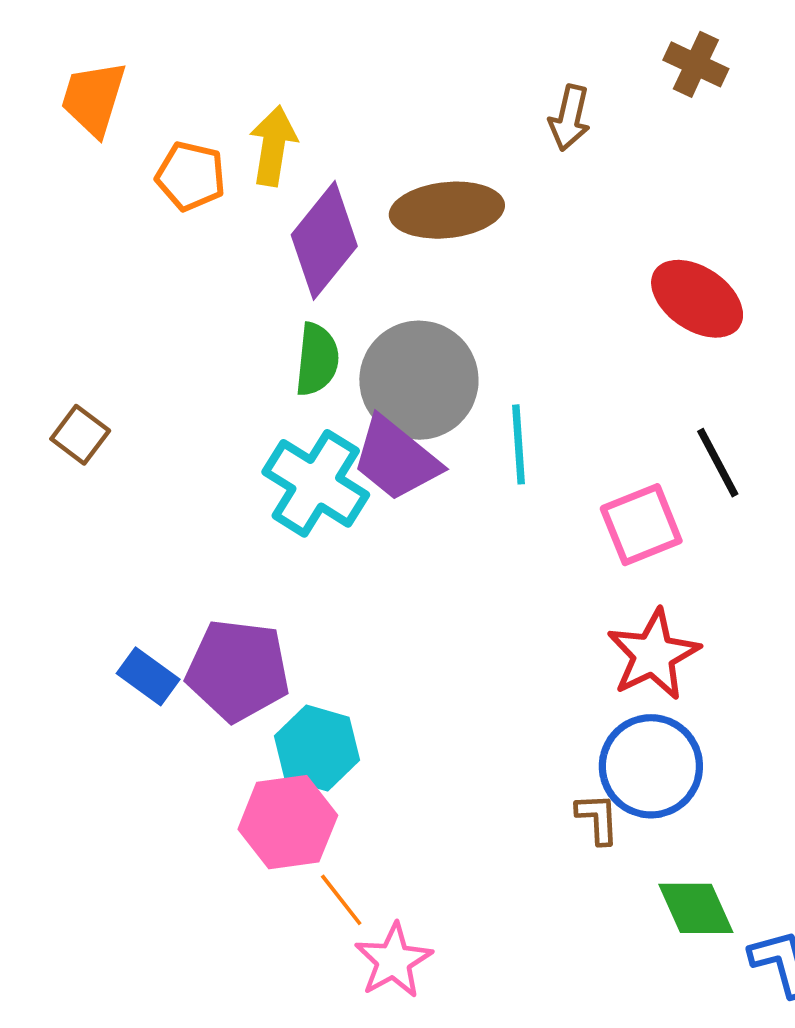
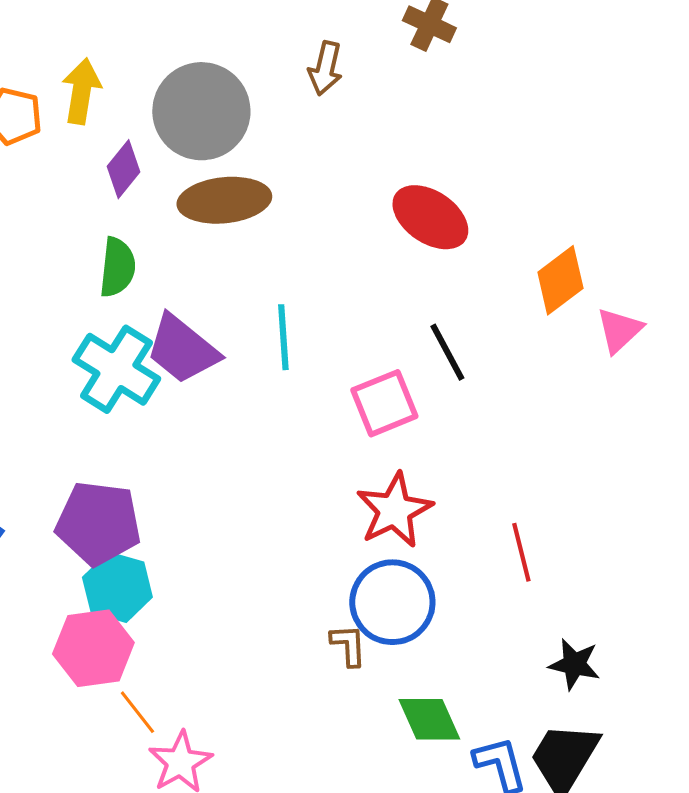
brown ellipse: (447, 210) -> (224, 200), moved
purple diamond: (324, 240) -> (123, 169), size x0.6
gray circle: (419, 380) -> (201, 111), moved
purple pentagon: (238, 670) -> (98, 523), moved

